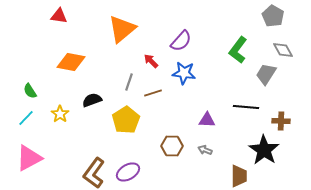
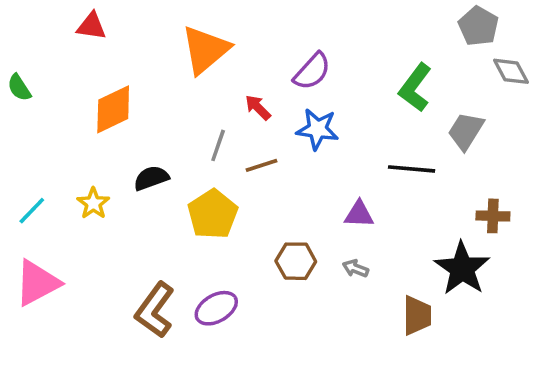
gray diamond: (283, 50) -> (511, 71), moved
orange diamond: (71, 62) -> (113, 109), turned -36
green semicircle: (30, 91) -> (19, 88), moved
black line: (246, 107) -> (412, 169), moved

